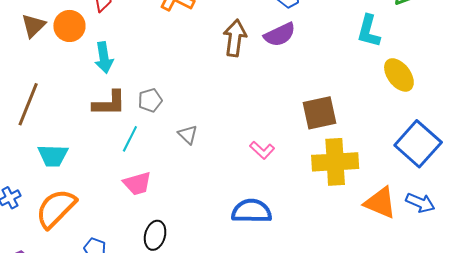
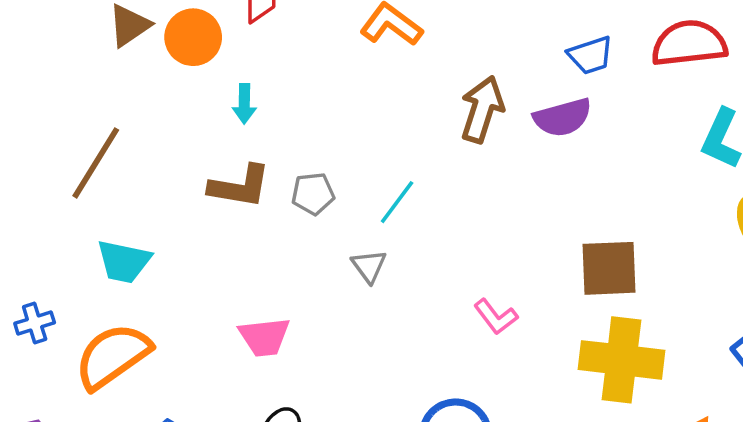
cyan arrow: (104, 58) -> (244, 104), size x0.7
cyan line: (130, 139) -> (397, 202), moved

